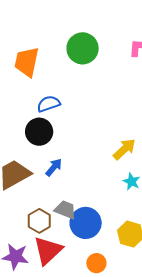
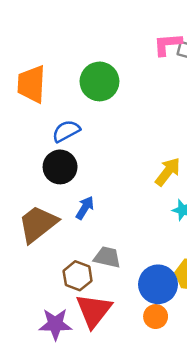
green circle: (83, 48) -> (99, 81), moved
blue circle: (86, 223) -> (158, 284), moved

